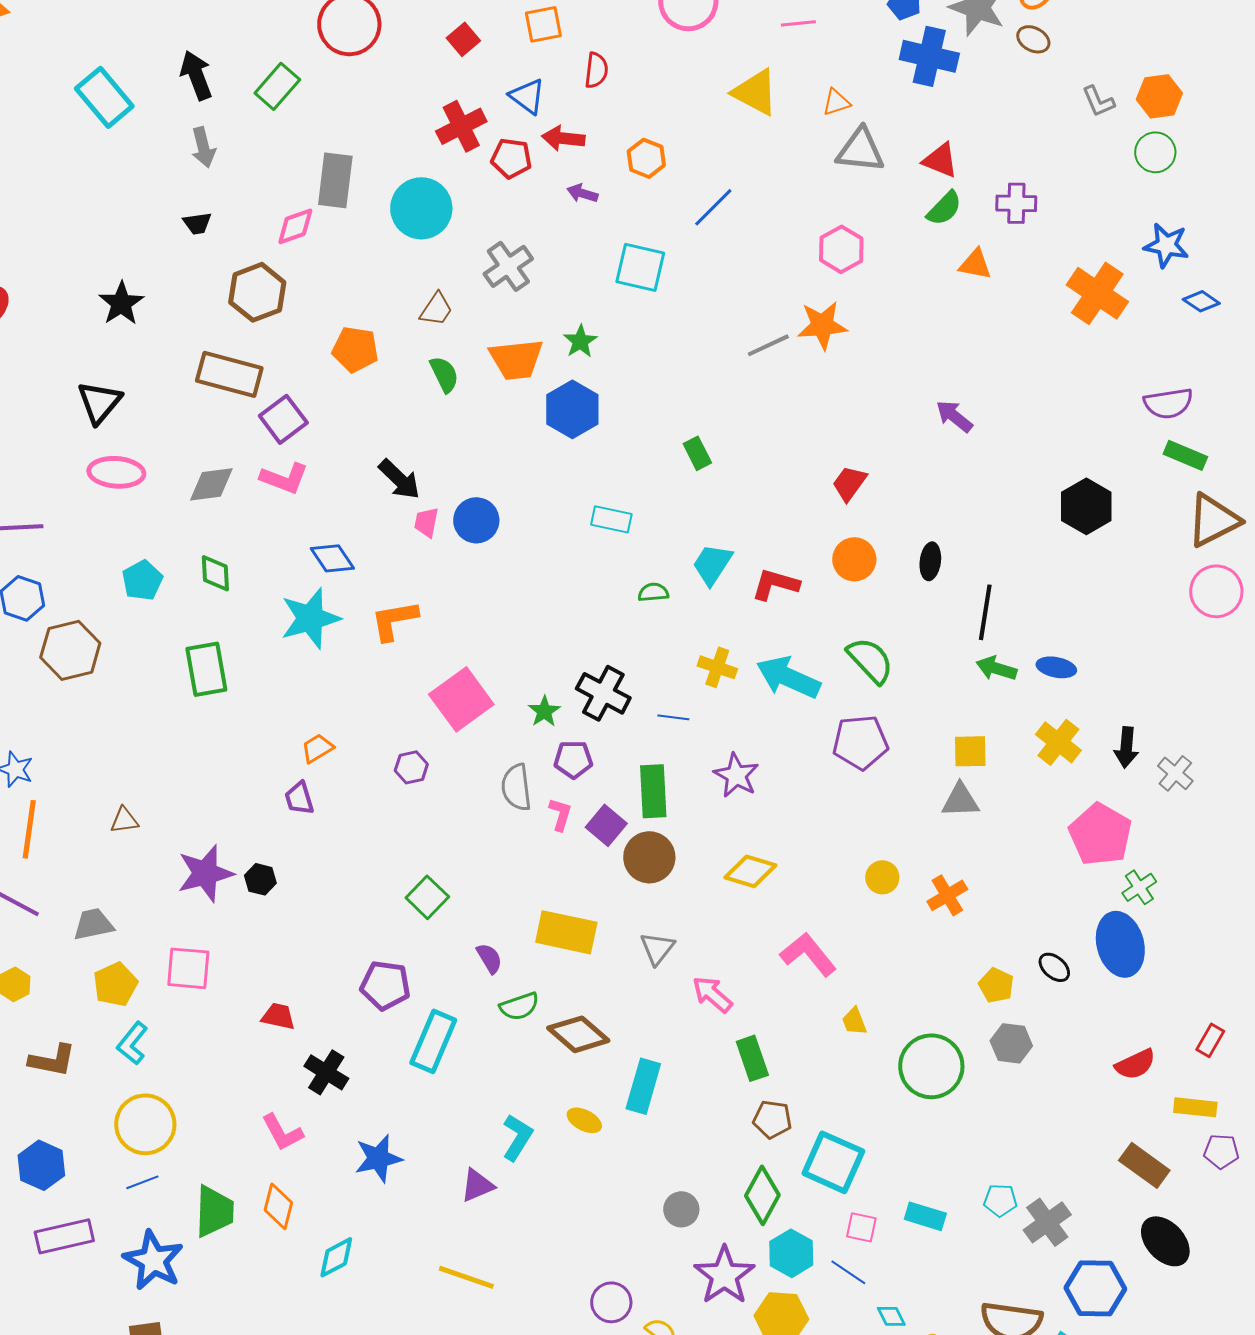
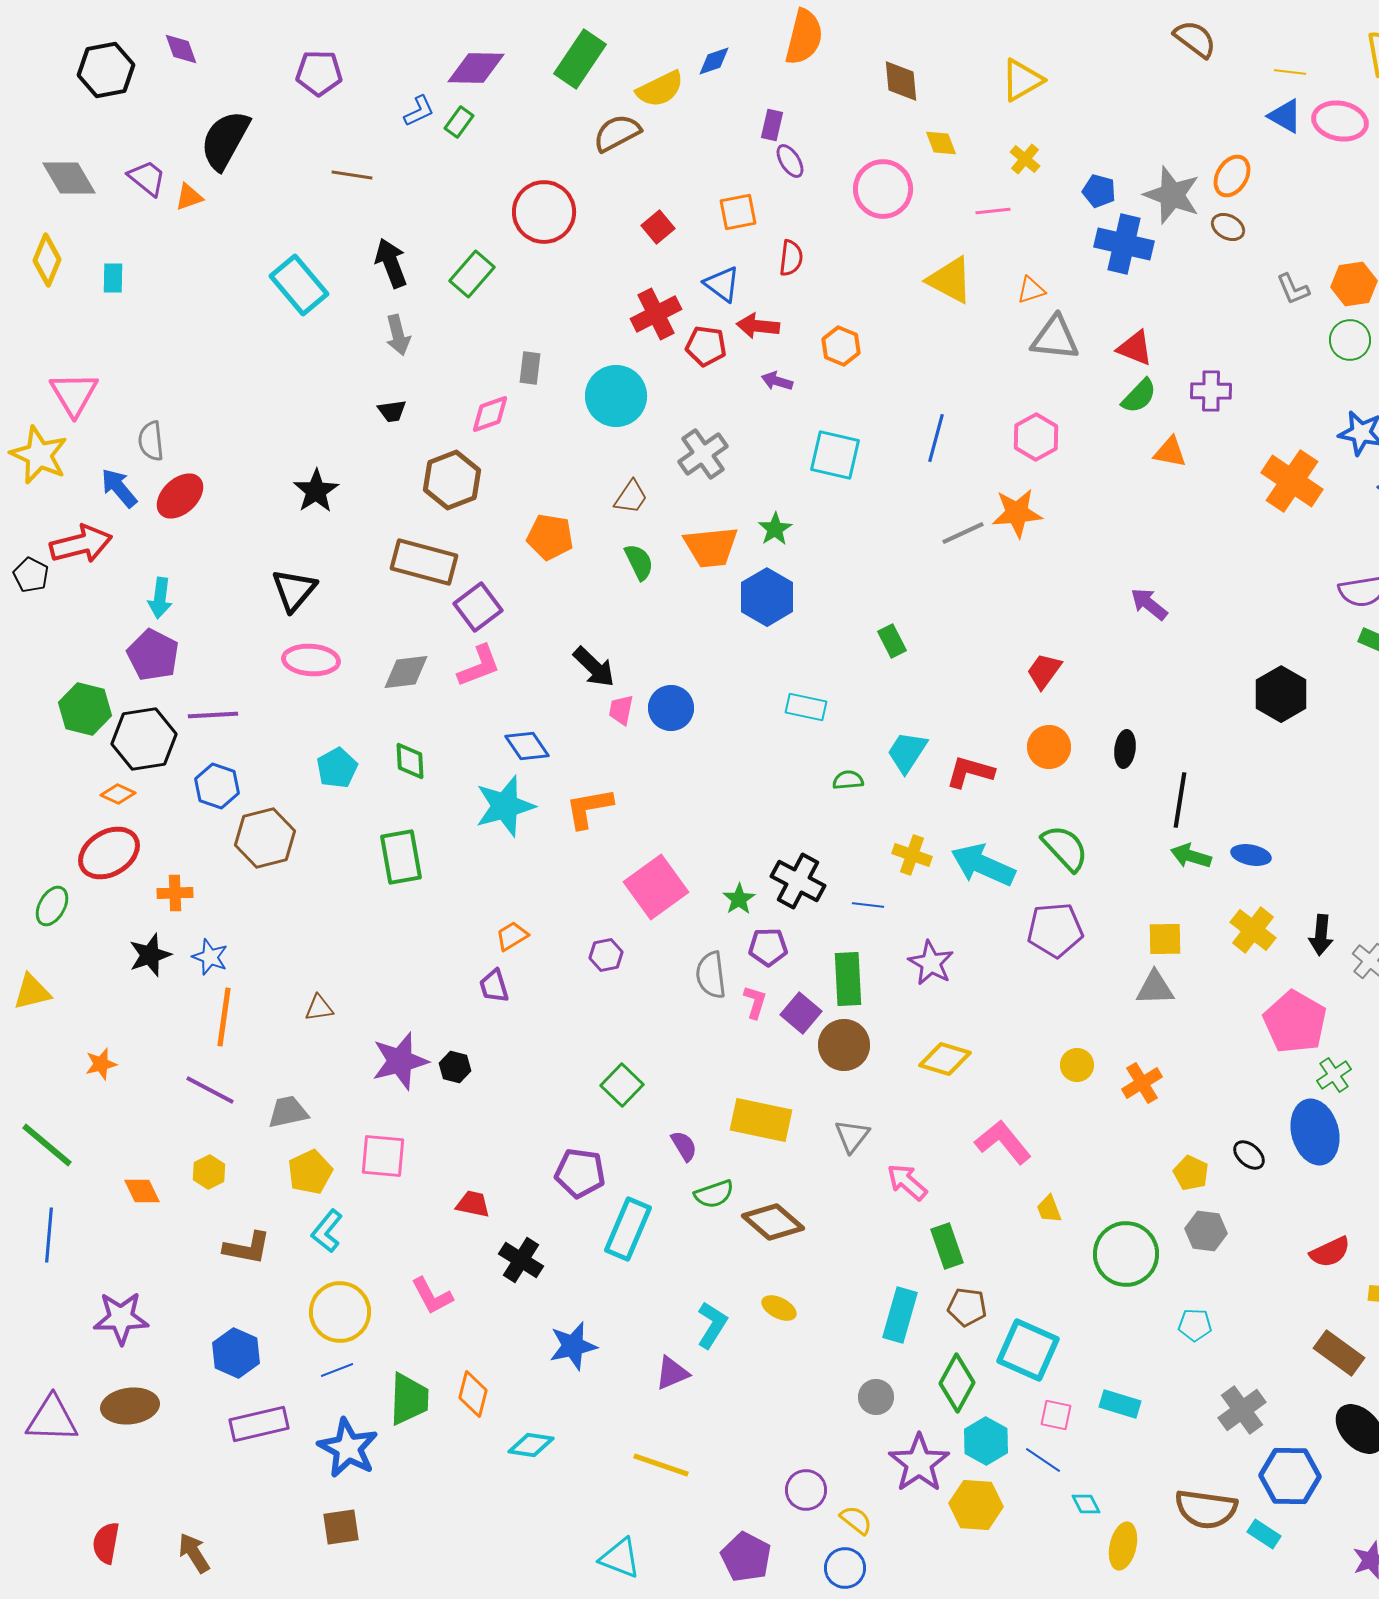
gray rectangle: (335, 180) -> (530, 368), size x0.6
blue line: (713, 207) -> (936, 438), moved, turned -30
pink L-shape: (284, 478) -> (479, 666), turned -42
cyan rectangle: (643, 1086) -> (900, 1315), moved
pink L-shape: (282, 1132) -> (432, 1296), moved
cyan pentagon: (1000, 1200) -> (1195, 1325), moved
cyan diamond: (336, 1257) -> (531, 1445), turned 36

